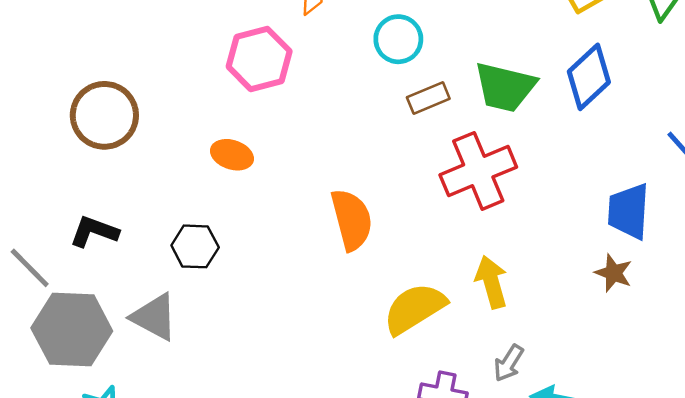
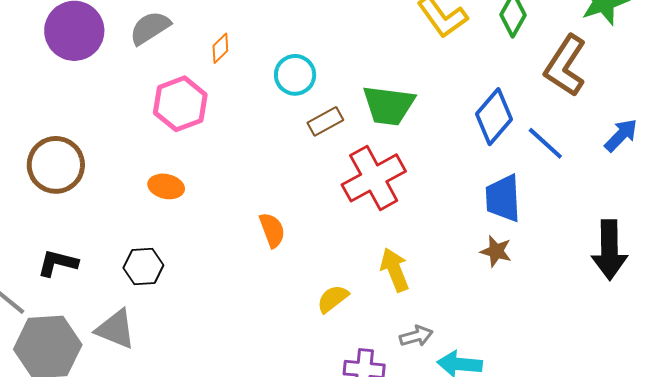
blue diamond: (589, 77) -> (494, 117), moved
orange semicircle: (352, 220) -> (272, 230), size x0.7
yellow semicircle: (415, 308) -> (333, 299), size x0.6
gray arrow: (509, 363) -> (416, 336), turned -132

